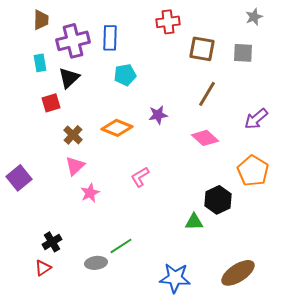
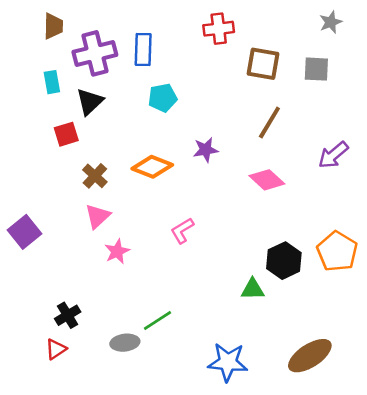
orange pentagon: (253, 171) -> (337, 251), moved

